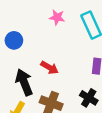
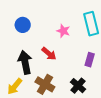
pink star: (57, 17) -> (63, 31), moved

